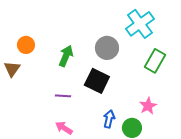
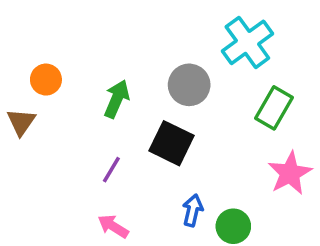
purple line: (63, 96) -> (111, 170), turned -63
pink star: (148, 106) -> (290, 173), moved, size x1.4

